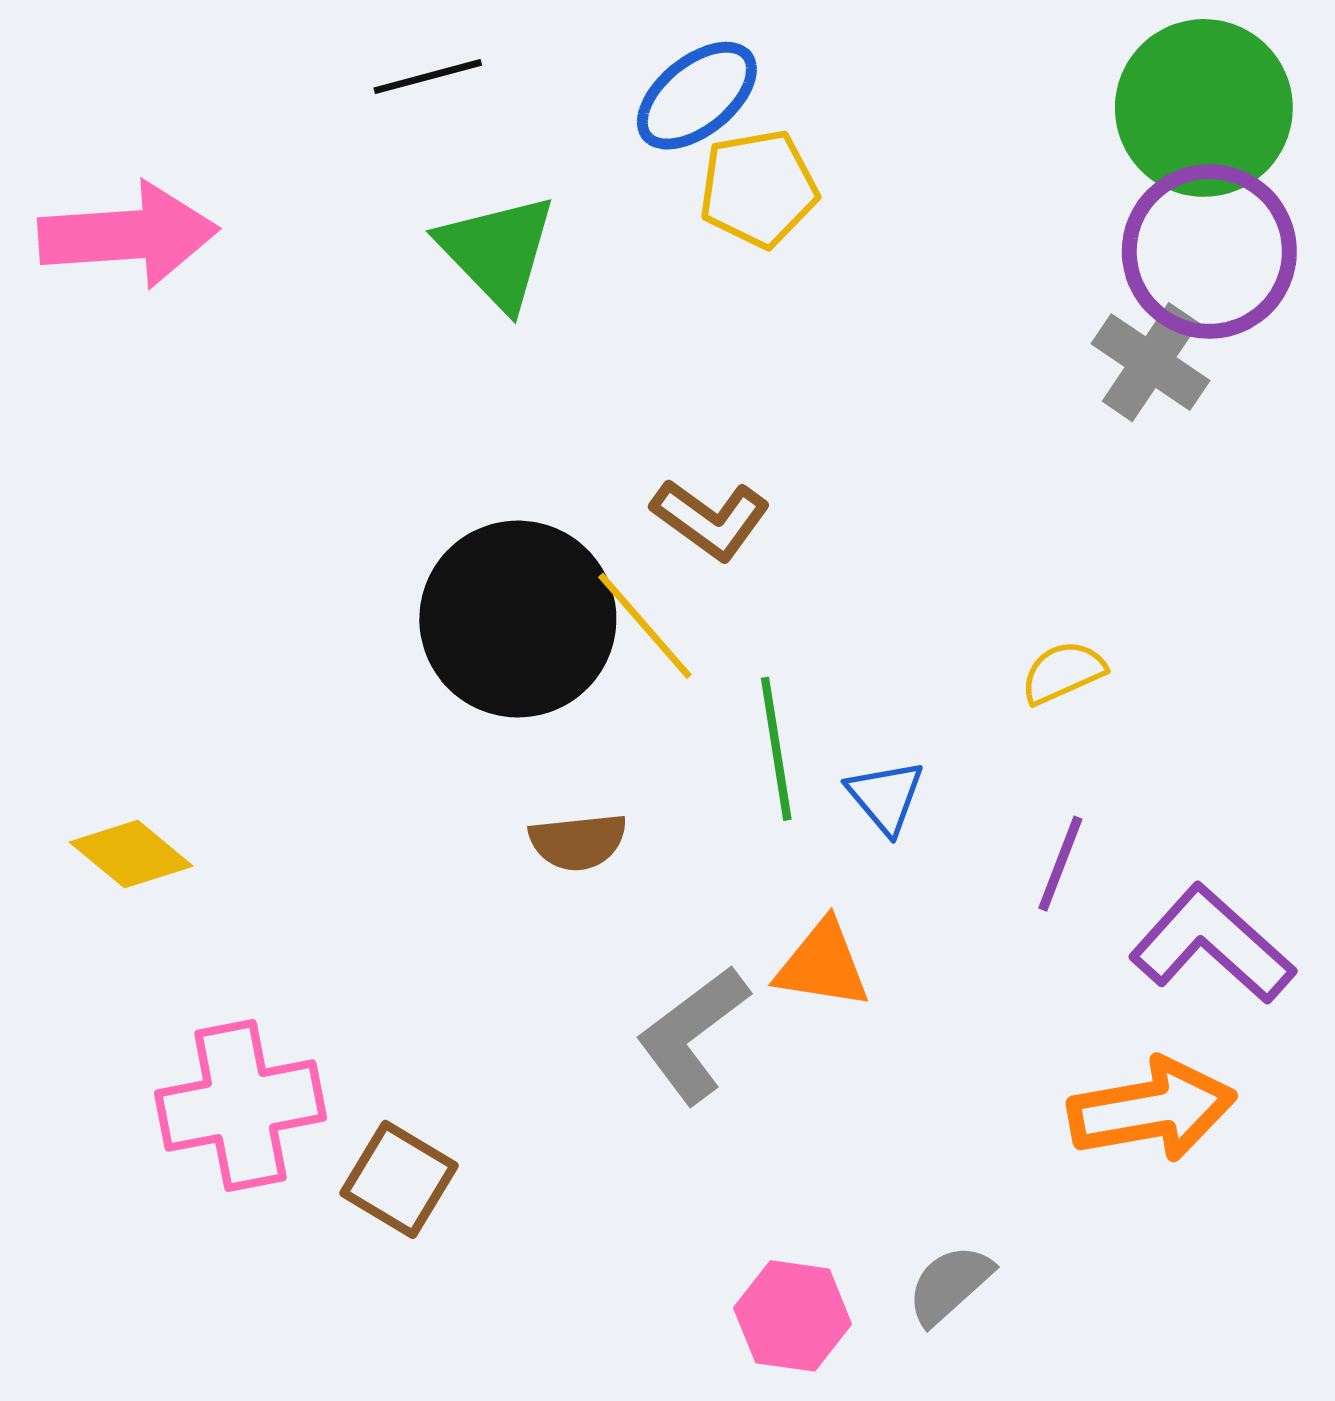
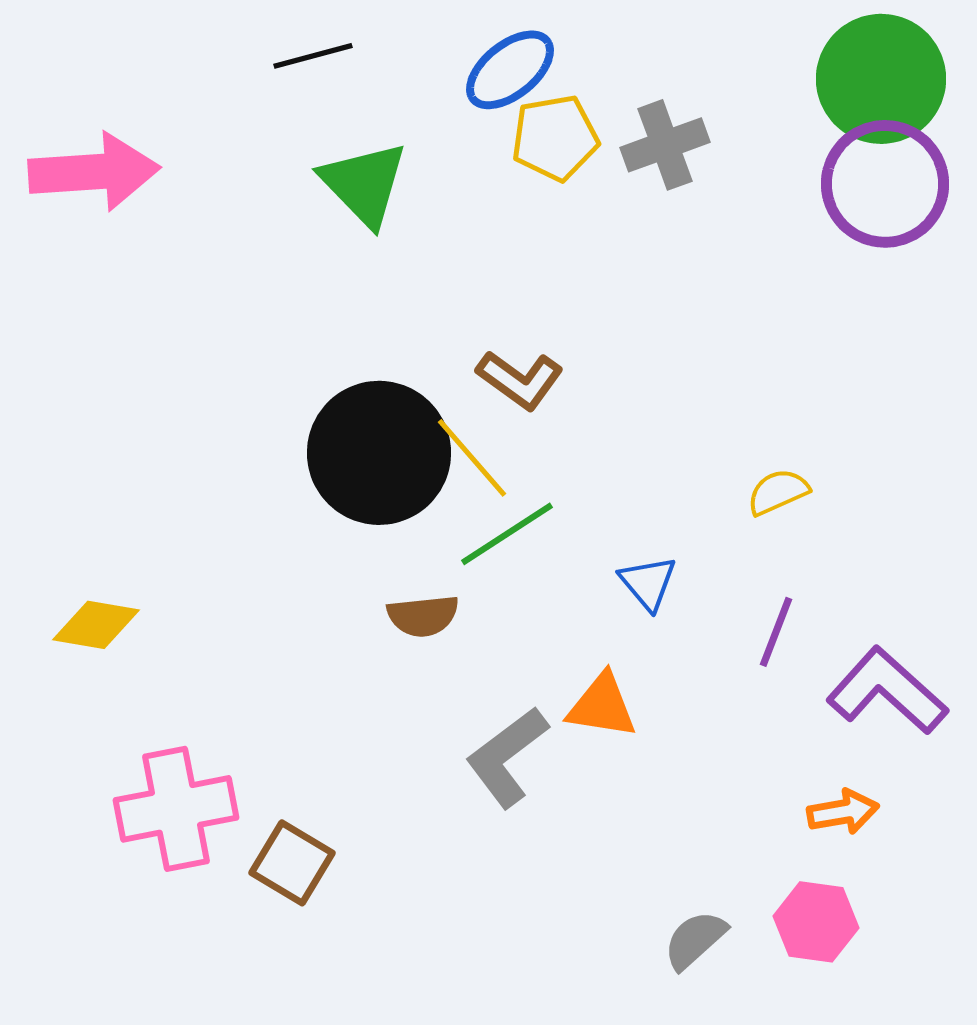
gray cross: (1151, 362) -> (665, 145), moved, turned 36
green line: (776, 749) -> (507, 534), moved, turned 66
yellow diamond: (131, 854) -> (96, 625), turned -30
orange arrow: (1152, 1110) -> (843, 812), size x0.6
pink hexagon: (793, 1316) -> (816, 922), moved

